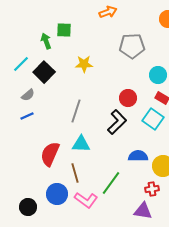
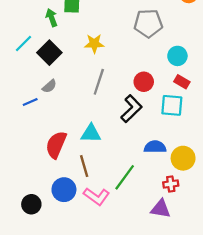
gray semicircle: (28, 95) -> (49, 86), moved
gray line: (76, 111) -> (99, 82), moved
cyan square: (153, 119) -> (172, 105), turned -30

